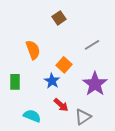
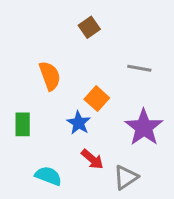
gray line: (92, 45) -> (139, 68), turned 42

